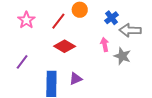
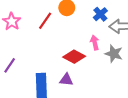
red diamond: (65, 46) -> (74, 57), moved
purple triangle: (76, 79) -> (66, 80), turned 32

